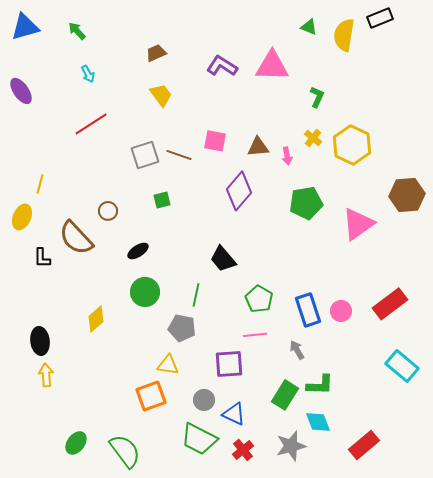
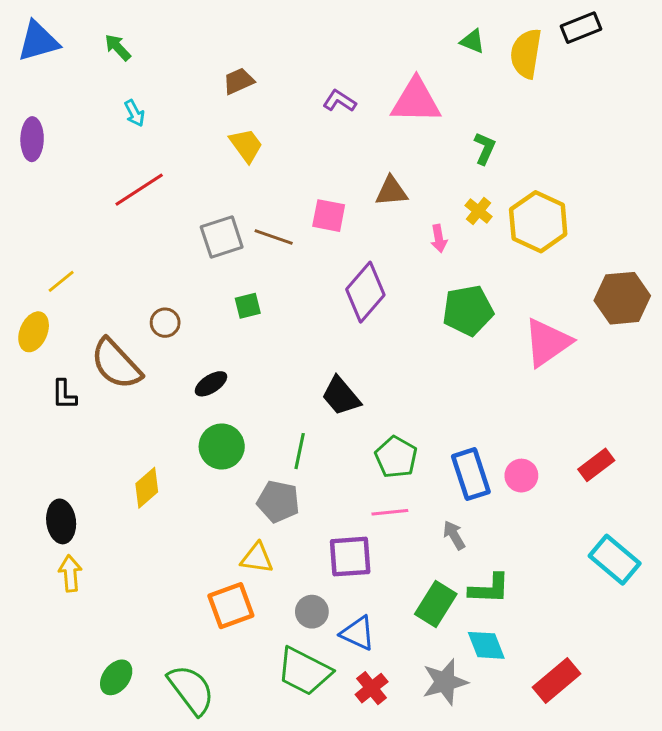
purple L-shape: (222, 66) -> (339, 101), size x0.7
purple ellipse: (21, 91) -> (32, 139), turned 36
brown triangle: (258, 147) -> (391, 191), moved
yellow line: (40, 184) -> (61, 281), turned 36
red rectangle: (390, 304) -> (596, 465), size x0.7

